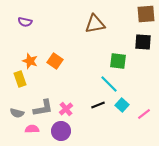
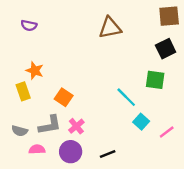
black square: (143, 42) -> (166, 49), turned -30
orange square: (55, 61) -> (64, 97), moved
green square: (118, 61) -> (155, 80), moved
black line: (98, 105) -> (108, 154), moved

